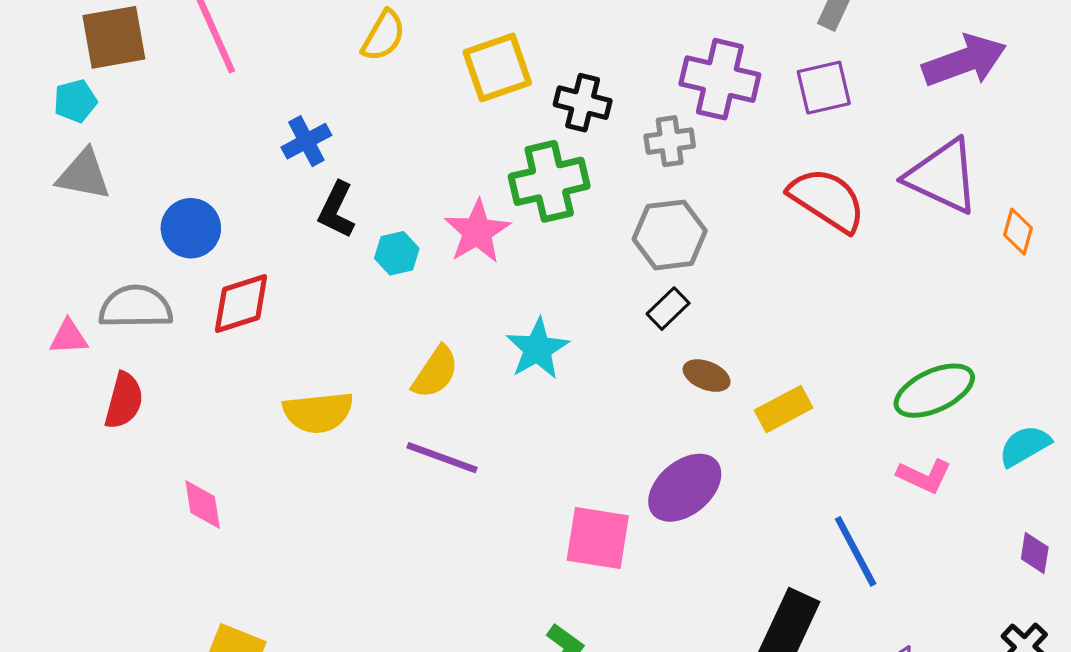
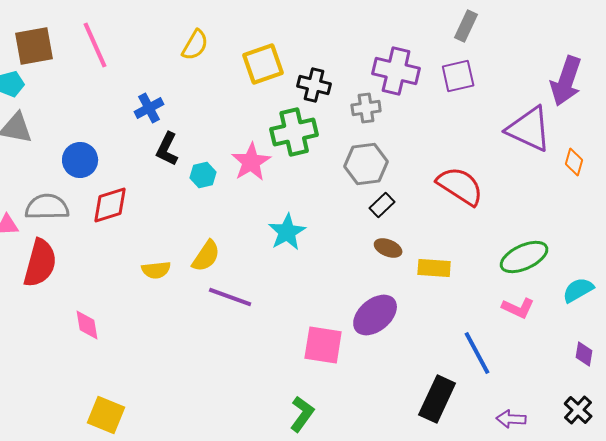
purple arrow: (964, 61) -> (566, 81), moved, turned 129
red semicircle: (827, 200) -> (460, 186), moved
black rectangle: (668, 309) -> (382, 205), moved
yellow semicircle: (435, 372) -> (206, 256), moved
red semicircle: (124, 401) -> (40, 263), size x1.4
yellow rectangle: (784, 409) -> (434, 268), turned 32
yellow semicircle: (318, 412) -> (156, 270), size x0.7

